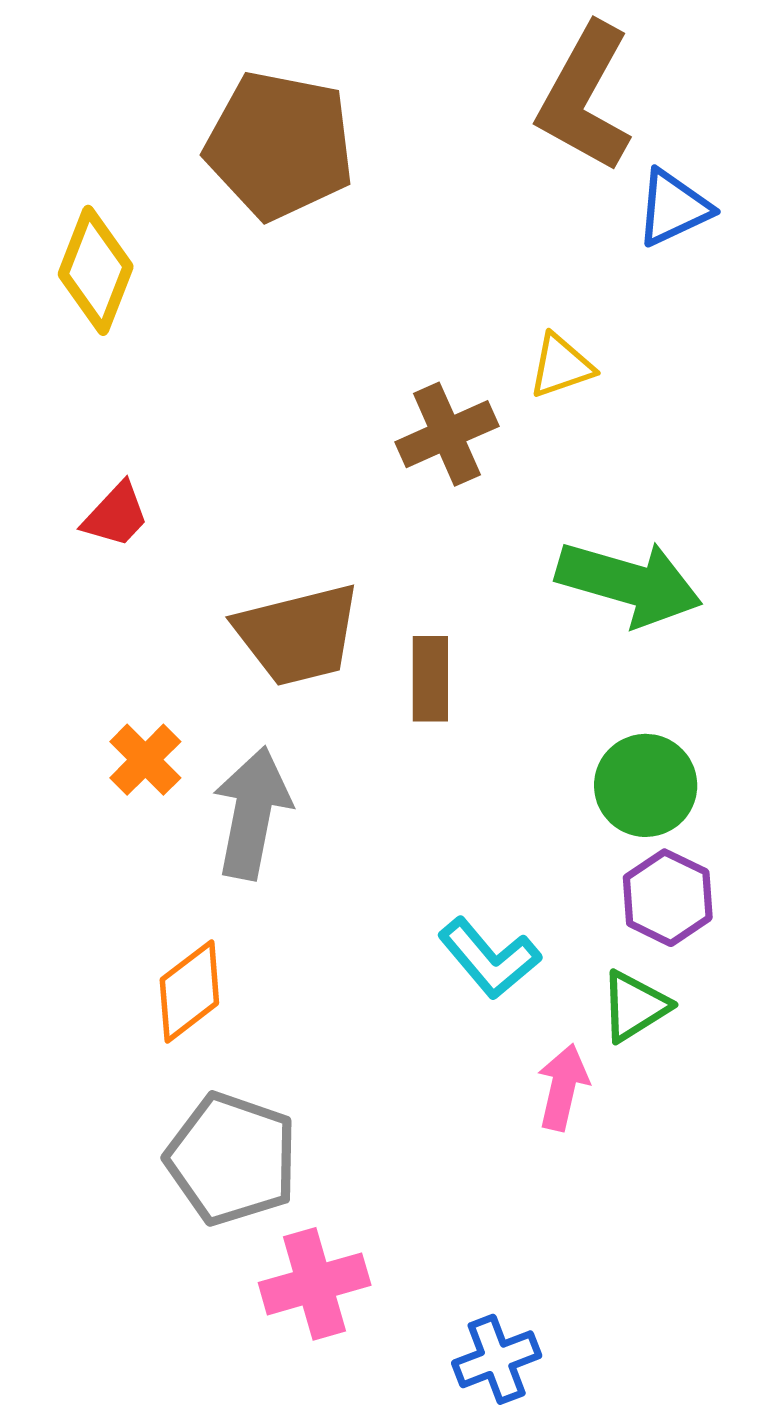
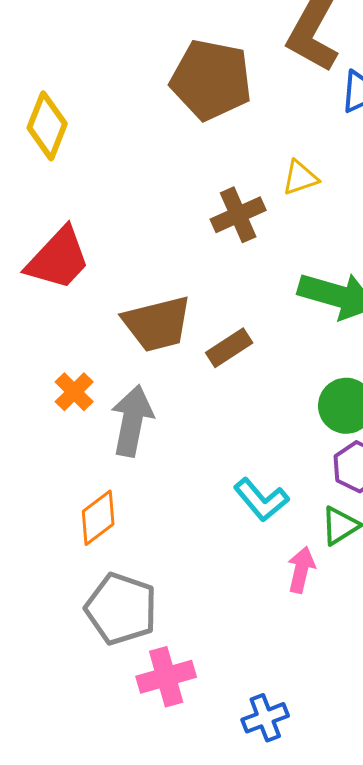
brown pentagon: (280, 145) -> (211, 80), moved
red trapezoid: (116, 515) -> (58, 259), size x1.8
brown rectangle: (430, 679) -> (229, 348), turned 57

